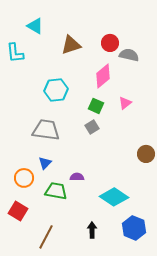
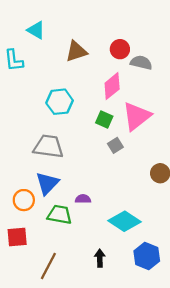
pink triangle: (125, 103) -> (137, 116), size x2.0
gray square: (92, 127) -> (115, 145), moved
blue triangle: (45, 163) -> (47, 183), size x1.6
red square: (18, 211) -> (17, 237), turned -36

